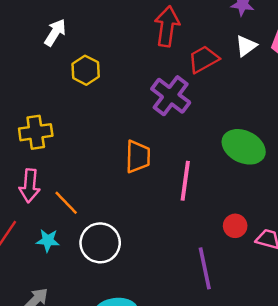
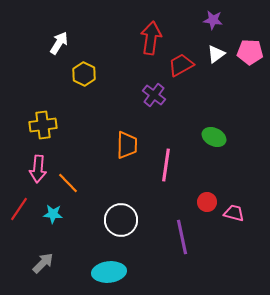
purple cross: (171, 96) -> (154, 95), size x0.7
green ellipse: (244, 147) -> (214, 137), size x0.7
white circle: (100, 243) -> (121, 220), moved

